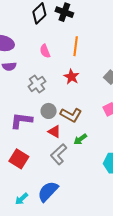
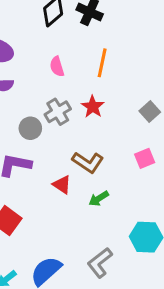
gray cross: (37, 84) -> (58, 112), moved
gray circle: (49, 111) -> (30, 128), moved
gray L-shape: (59, 154) -> (100, 263), moved

